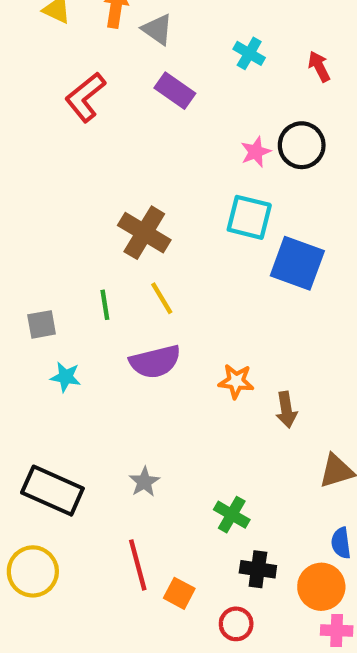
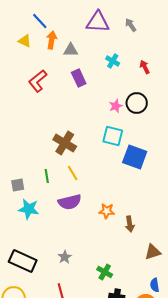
gray triangle: (157, 29) -> (71, 50), turned -35
purple rectangle: (175, 91) -> (79, 78), turned 30
cyan star: (66, 377) -> (29, 209), size x1.5

